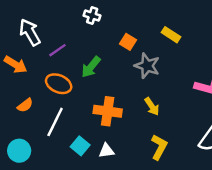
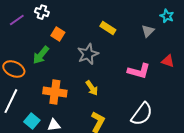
orange square: (128, 42) -> (58, 34), moved
purple line: (57, 50) -> (17, 20), moved
gray star: (147, 66) -> (88, 54), turned 30

